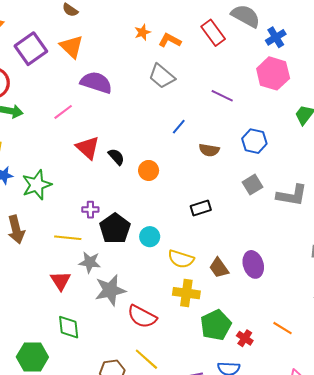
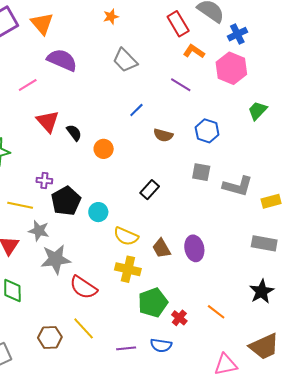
orange L-shape: (170, 40) -> (194, 51), moved
gray square: (252, 185) -> (201, 172), turned 36
black rectangle: (201, 208) -> (150, 190), turned -36

